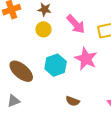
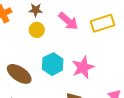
pink star: (86, 59) -> (83, 67), moved, turned 30

